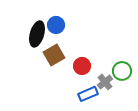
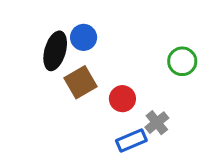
green circle: (122, 71) -> (182, 61), moved

